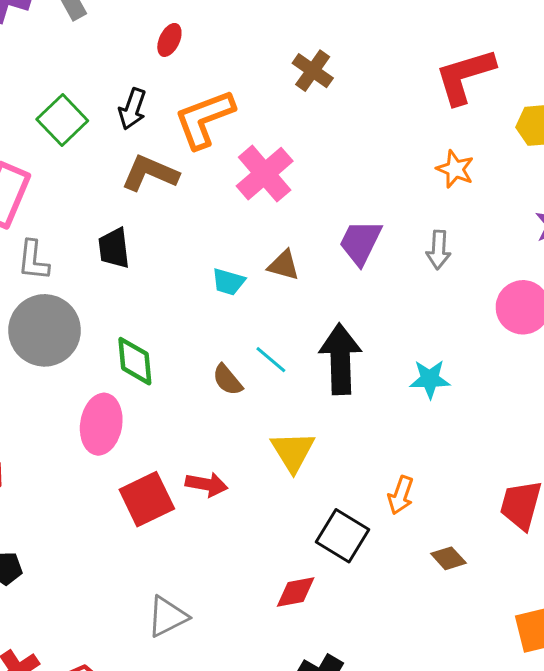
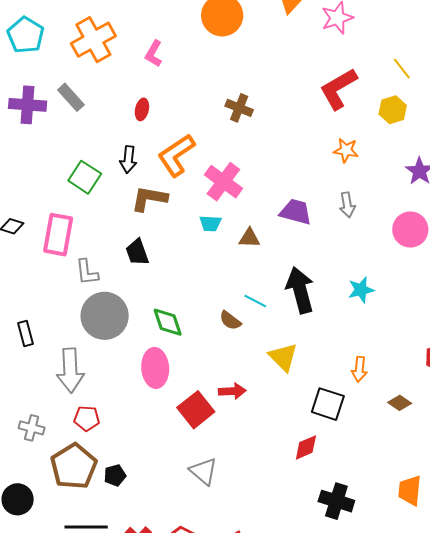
purple trapezoid: (360, 242) -> (296, 212), turned 92
cyan trapezoid: (228, 282) -> (210, 223), moved
gray triangle: (167, 617) -> (203, 471), moved, turned -40

